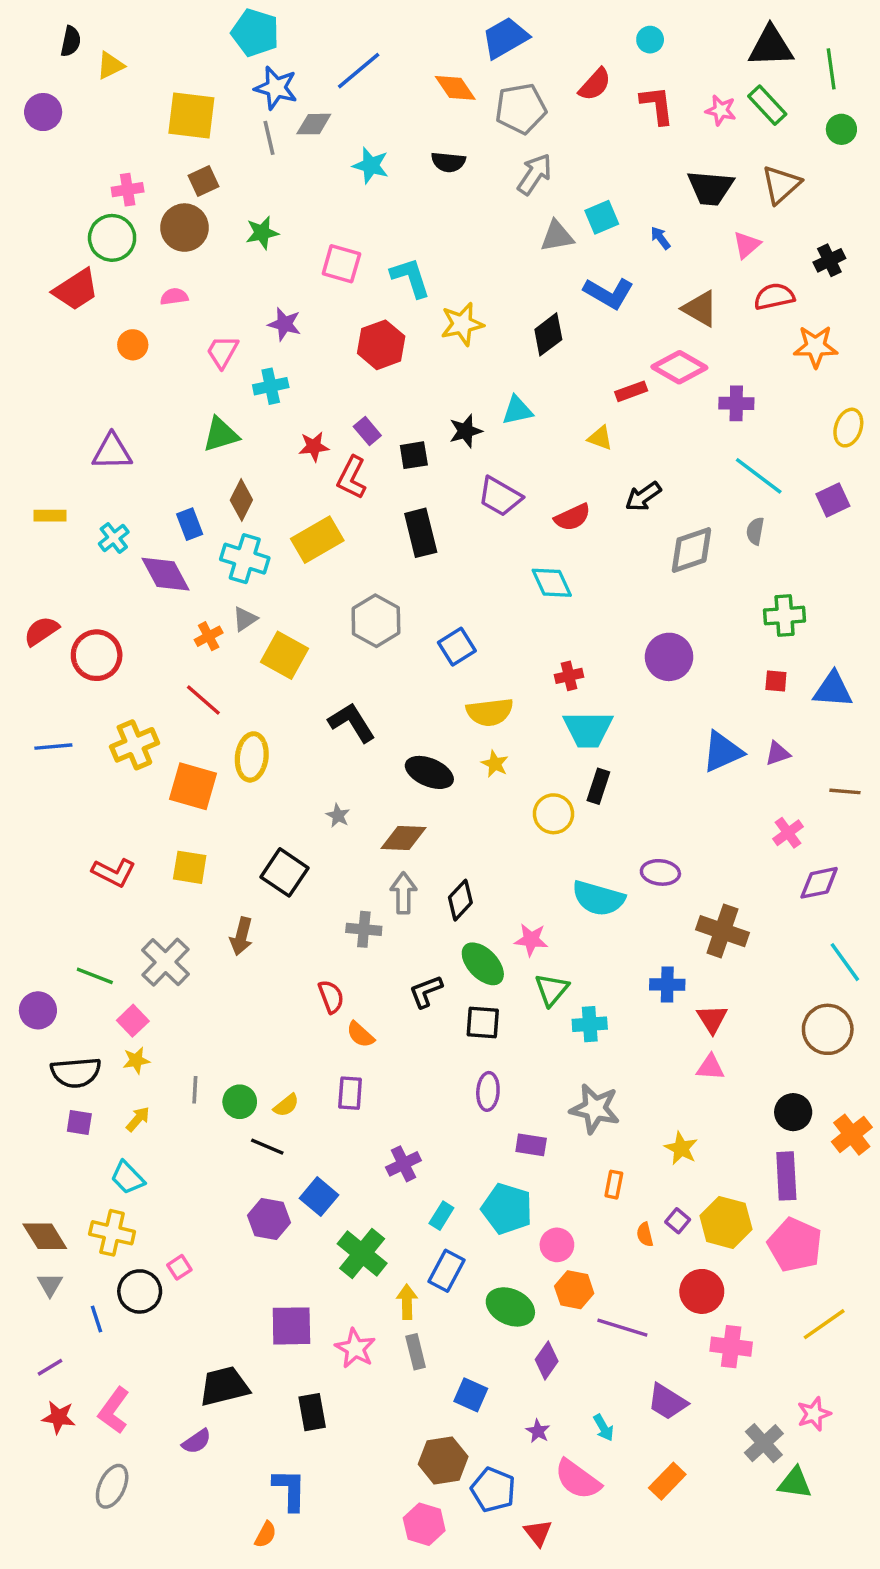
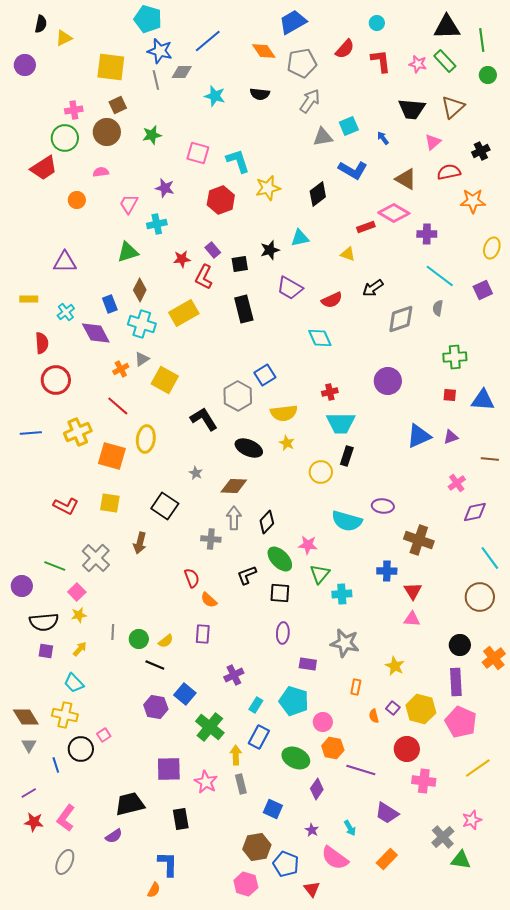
gray hexagon: (376, 621) -> (238, 396), moved
red semicircle: (41, 631) -> (42, 343), moved, turned 120

